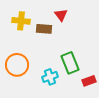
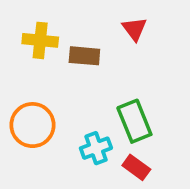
red triangle: (61, 15) -> (134, 29), moved
red rectangle: (89, 81) -> (136, 167), moved, turned 56

